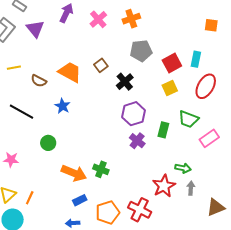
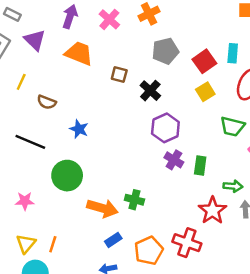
brown square: (101, 65) -> (119, 74), turned -32
yellow line: (14, 68) -> (21, 82), moved, turned -48
orange trapezoid: (70, 72) -> (79, 53), moved
green rectangle: (163, 130) -> (200, 165), moved
green circle: (48, 143) -> (67, 176), size x1.6

